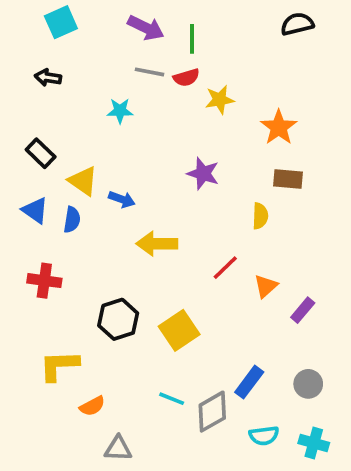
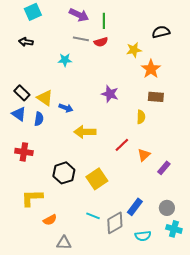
black semicircle: (297, 24) -> (161, 32), moved
yellow star: (220, 100) -> (134, 50), moved
black rectangle: (41, 153) -> (22, 93), moved
cyan cross: (314, 443) -> (174, 229), moved

